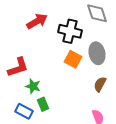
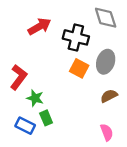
gray ellipse: (97, 53) -> (106, 62), turned 30
red L-shape: (18, 67) -> (19, 77), turned -35
brown semicircle: (100, 84) -> (109, 96), turned 35

